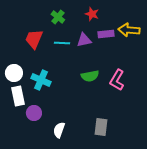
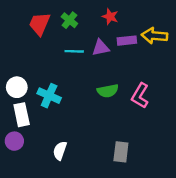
red trapezoid: (34, 39) -> (39, 24), moved
purple circle: (34, 113) -> (14, 141), moved
white semicircle: (59, 130) -> (60, 151), moved

